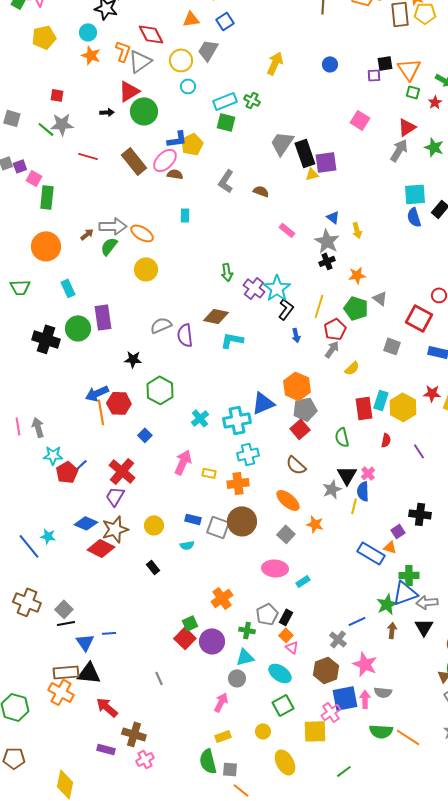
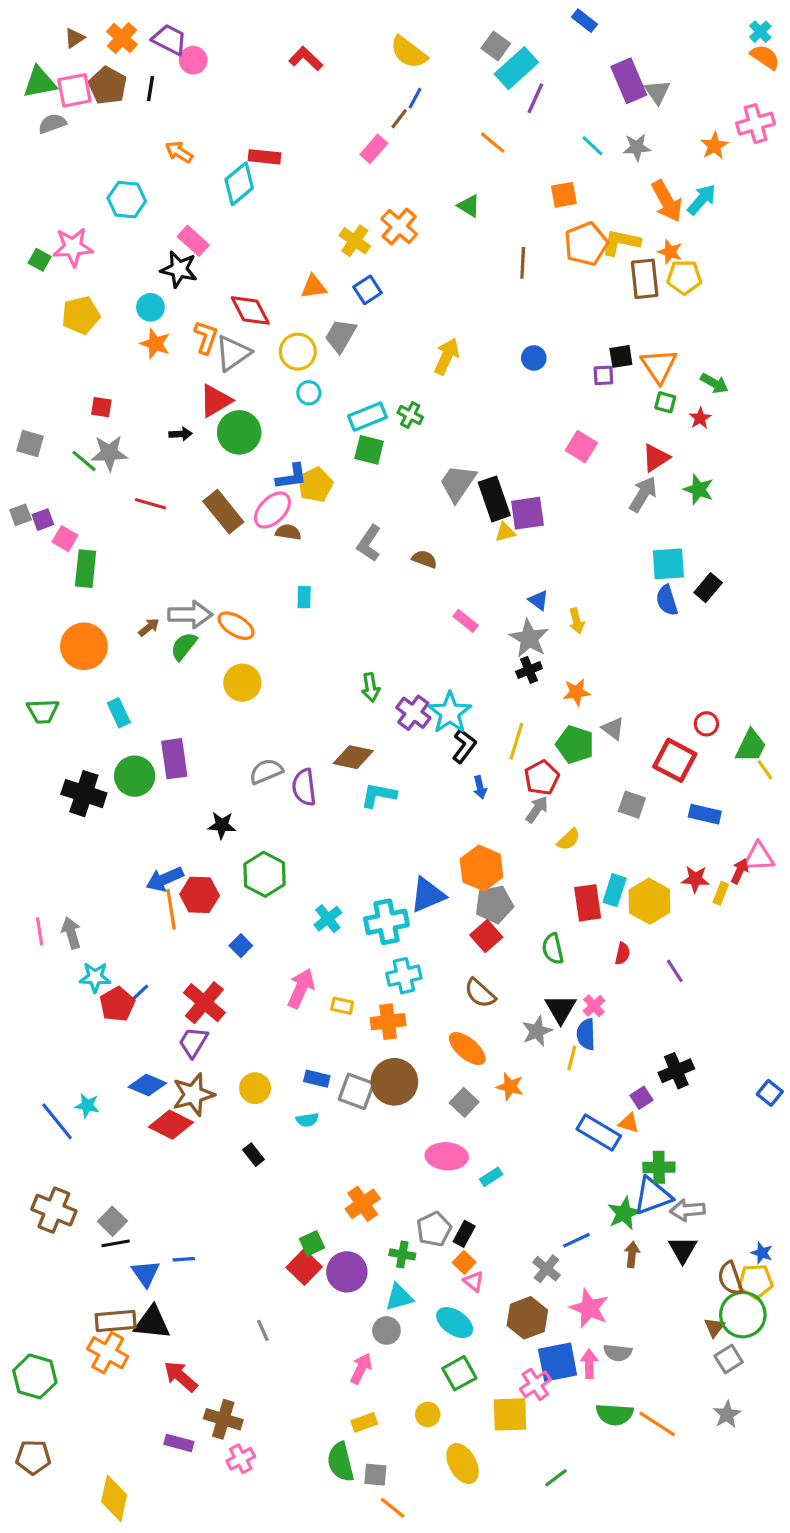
black cross: (420, 514) -> (676, 1071), turned -30

